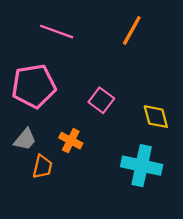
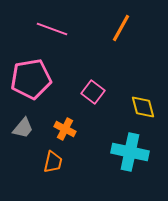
orange trapezoid: (42, 167) -> (53, 162), moved

